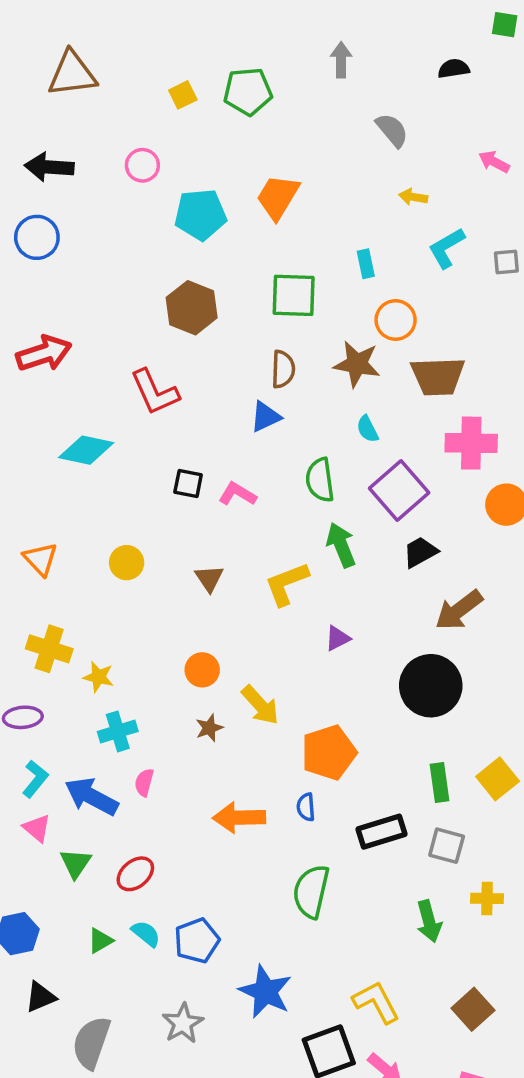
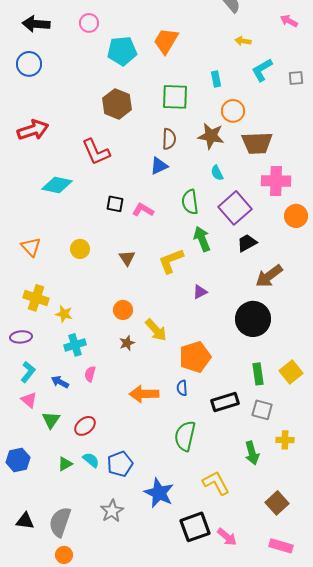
blue arrow: (91, 796) -> (60, 382), size x0.6
black triangle: (40, 997) -> (25, 521), moved, turned 30
yellow L-shape: (376, 1002) -> (216, 483), moved

